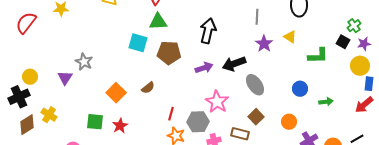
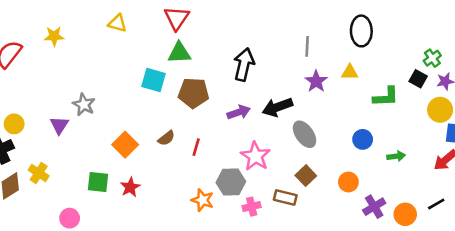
yellow triangle: (290, 37) -> (350, 72), turned -32
red line: (171, 114) -> (196, 147), moved

